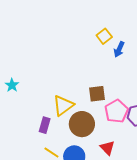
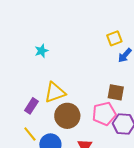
cyan star: (12, 85) -> (41, 51), moved
brown square: (97, 94) -> (116, 92), moved

